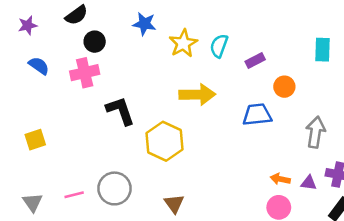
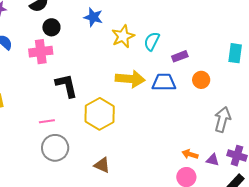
blue trapezoid: (257, 115) -> (164, 82), moved
pink line: (74, 195) -> (47, 121), moved
brown triangle: (174, 204) -> (102, 165), turned -36

